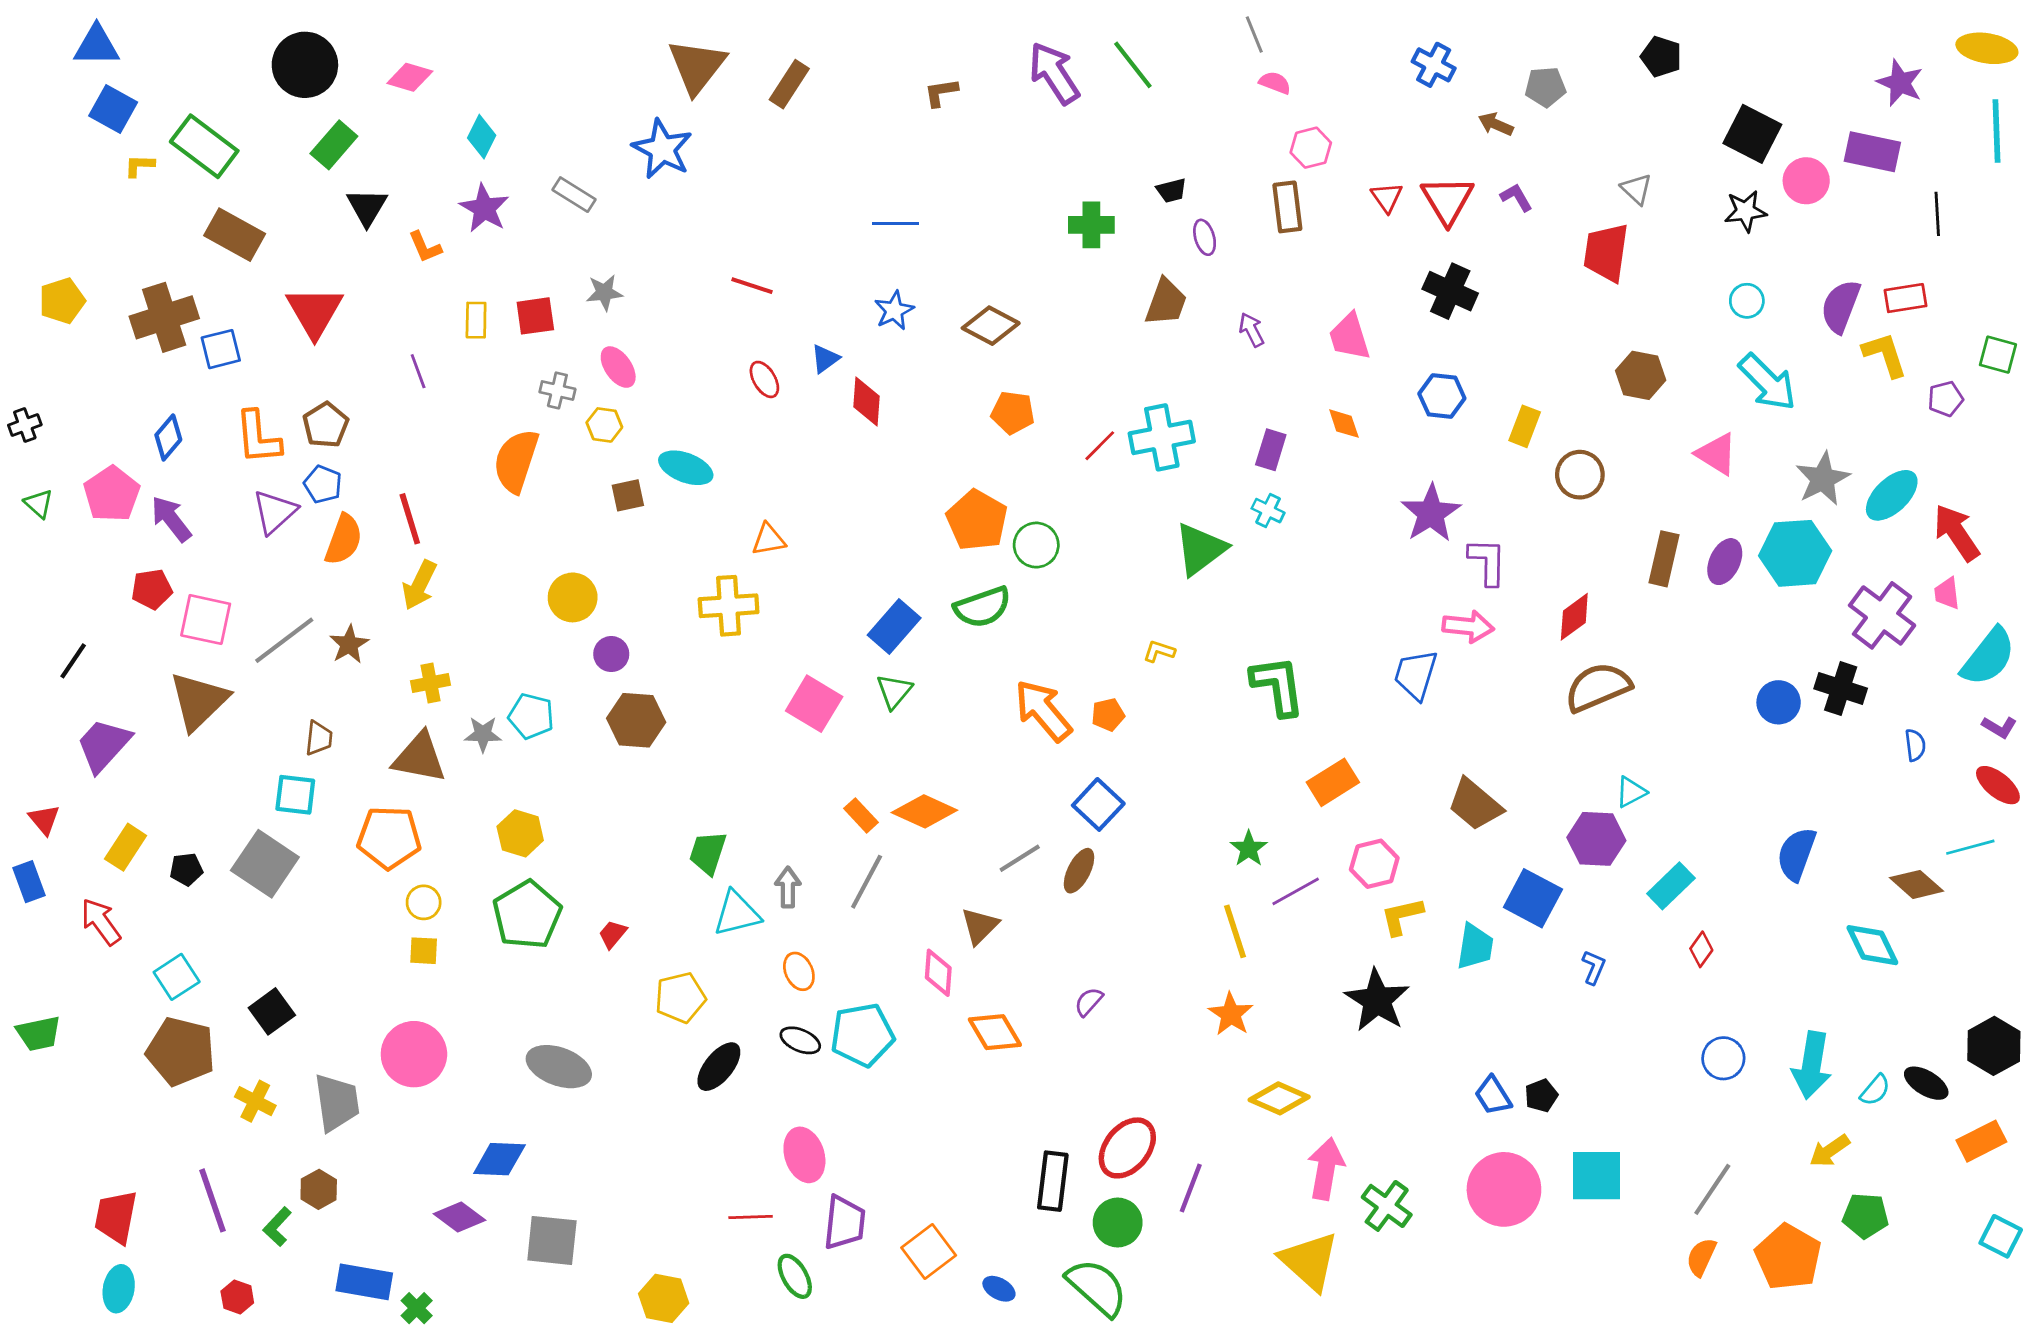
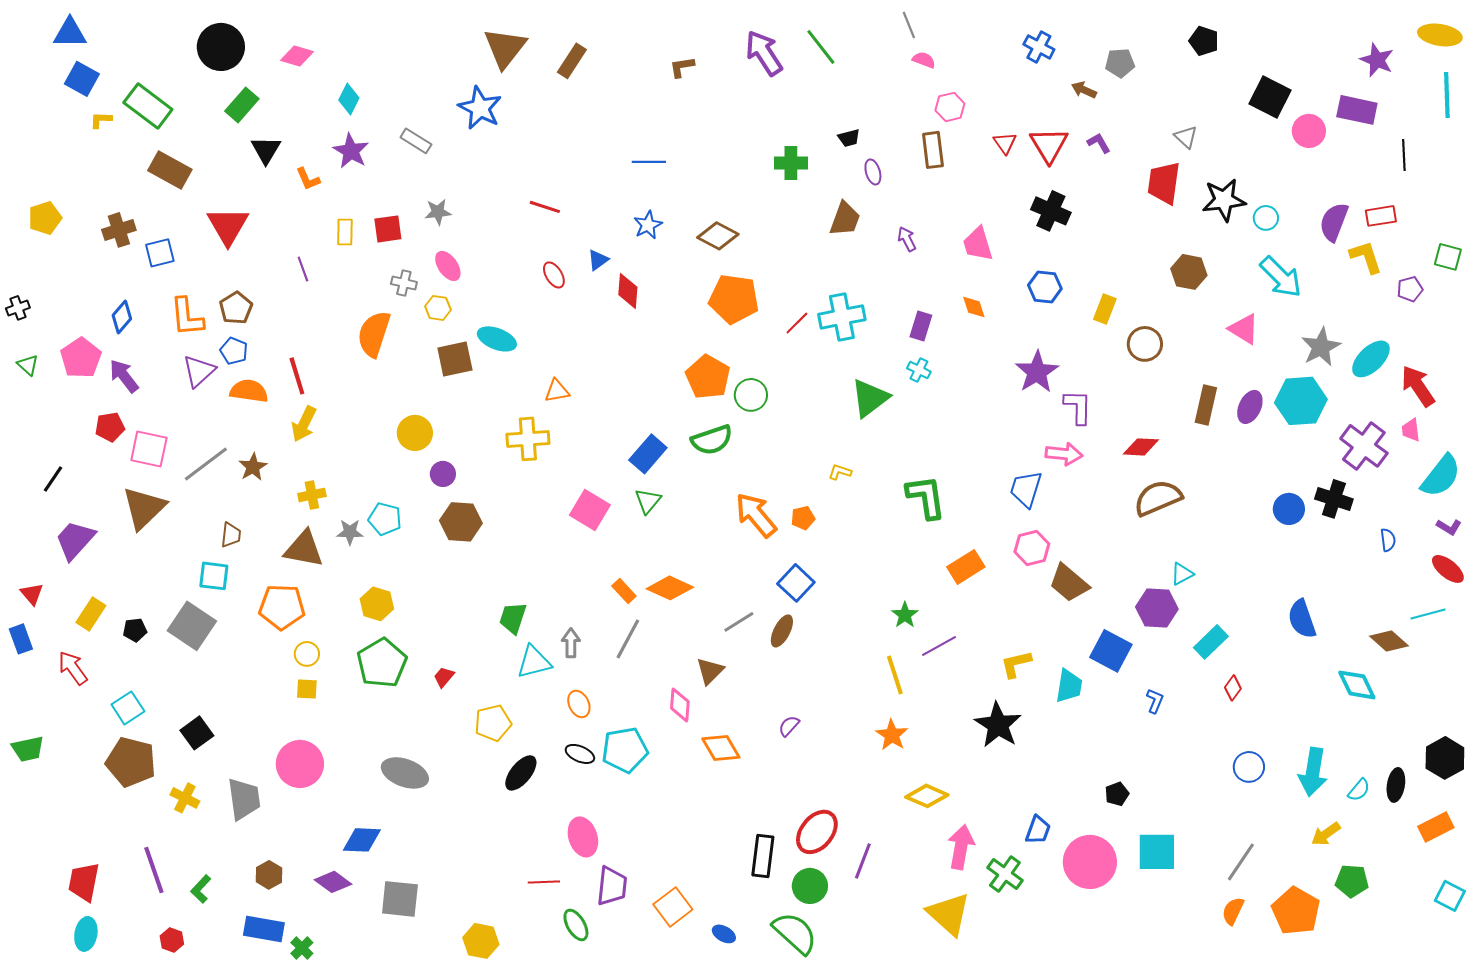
black star: (1745, 211) -> (1224, 200), moved, size x1.4
brown cross: (164, 317) -> (119, 230), size x0.7
orange pentagon: (1013, 413) -> (734, 299), size x1.6
brown square: (628, 495) -> (455, 359), size x1.5
orange semicircle: (344, 540) -> (249, 391), turned -102
red diamond: (1574, 617) -> (1141, 447), turned 39
blue semicircle: (1796, 854) -> (1302, 619), turned -39
pink hexagon: (1374, 864) -> (1032, 548), moved
black ellipse: (1926, 1083) -> (1396, 785), turned 68
blue trapezoid: (1493, 1096) -> (1038, 830), moved, turned -128
brown hexagon: (319, 1189) -> (269, 875), moved

